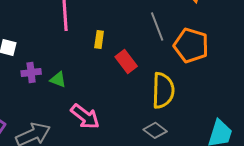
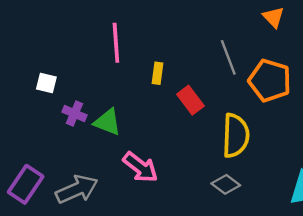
purple cross: (31, 72) -> (74, 114), turned 30
green triangle: (58, 79) -> (107, 122), size x1.4

